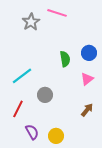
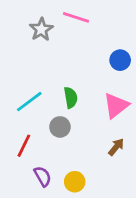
blue circle: (89, 53) -> (120, 60), moved
green semicircle: (65, 59) -> (71, 98), moved
pink triangle: (87, 79) -> (116, 106), size x1.5

